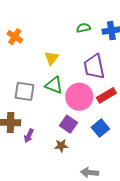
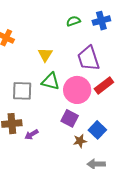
blue square: (100, 128) -> (97, 130), moved
purple arrow: (29, 136) -> (31, 135), turned 40
brown star: (61, 146) -> (80, 141), moved

